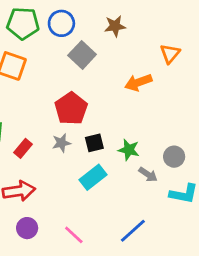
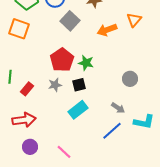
orange arrow: (138, 82) -> (107, 30), moved
green star: (129, 150) -> (86, 63), moved
gray circle: (174, 157) -> (130, 79), moved
blue line: (133, 231) -> (112, 131), moved

